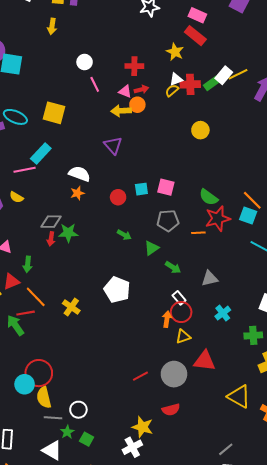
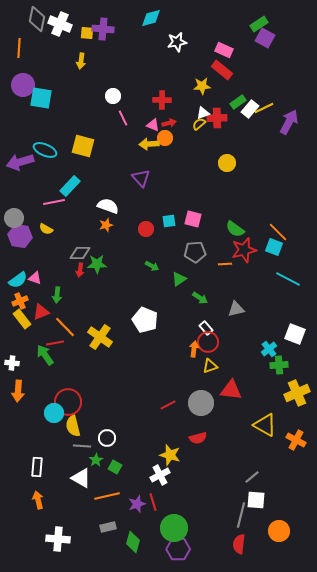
yellow star: (175, 52) -> (202, 86), turned -30
green rectangle: (212, 83) -> (238, 102), moved
yellow cross: (71, 307) -> (100, 337), size x1.4
cyan cross: (223, 313) -> (269, 349), moved

